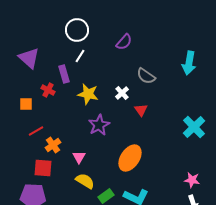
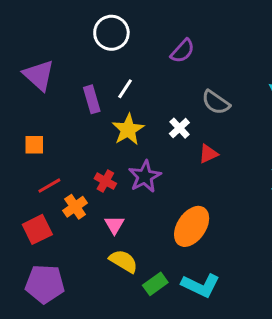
white line: (80, 56) -> (125, 89), moved
red cross: (48, 90) -> (105, 181), moved
yellow star: (88, 94) -> (128, 130), turned 30
red triangle: (141, 110) -> (208, 154), turned 40
red square: (43, 168) -> (37, 229), moved, turned -30

